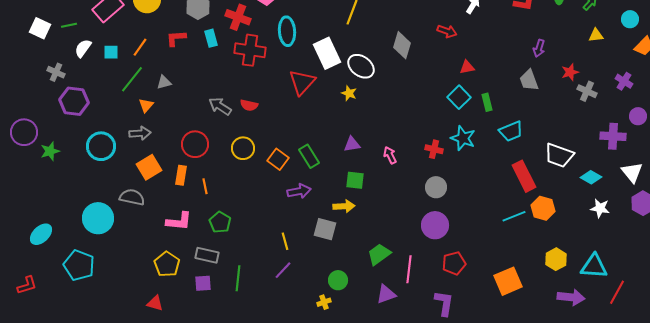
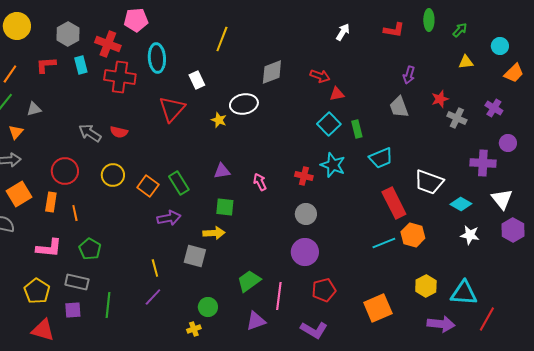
red arrow: (447, 31) -> (320, 76), moved
gray diamond: (402, 45) -> (272, 72), turned 52
white rectangle: (327, 53) -> (197, 80), size x0.6
white ellipse: (361, 66) -> (244, 104), moved, turned -48
red triangle: (155, 303) -> (43, 330), moved, size x1.4
purple L-shape: (444, 303) -> (314, 330), turned 112

